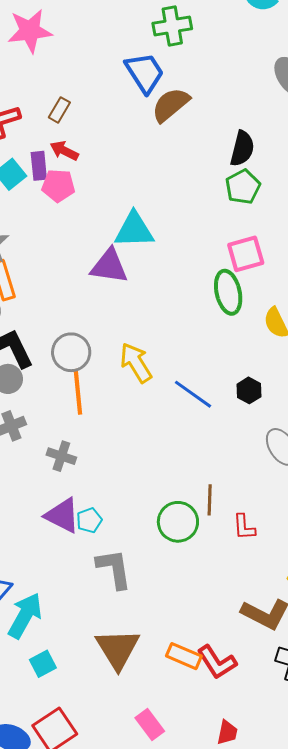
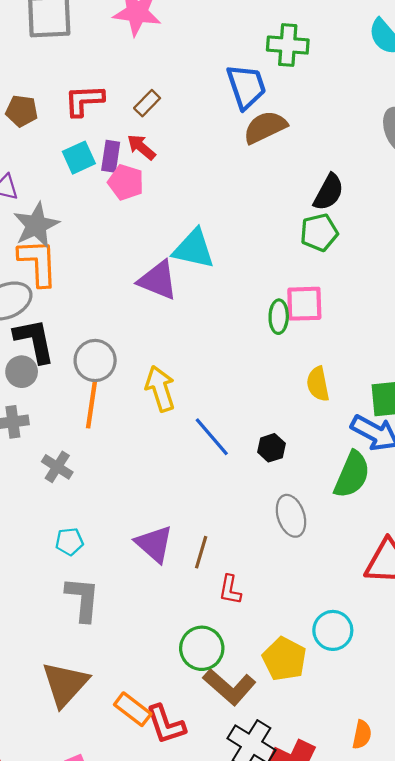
green ellipse: (228, 292) -> (279, 317), moved, size x0.7
purple triangle: (62, 515) -> (154, 544), moved
green circle: (178, 522) -> (202, 648), moved

